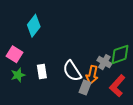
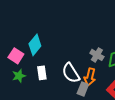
cyan diamond: (34, 26) -> (35, 45), moved
gray cross: (104, 62) -> (97, 55), moved

